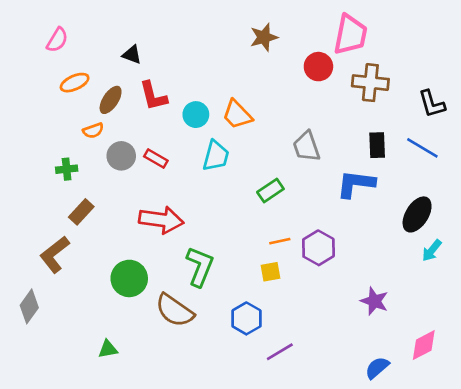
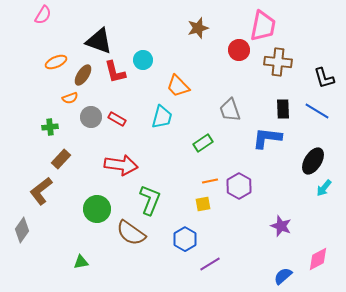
pink semicircle: (57, 40) -> (43, 15), moved
black triangle: (132, 55) -> (99, 41), size x1.8
cyan circle: (196, 115) -> (143, 60), moved

